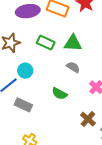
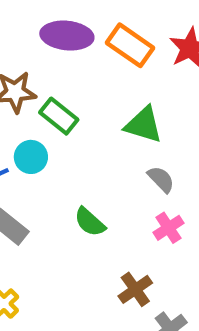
green rectangle: (46, 43) -> (59, 116), moved
gray semicircle: (73, 67) -> (161, 179), moved

